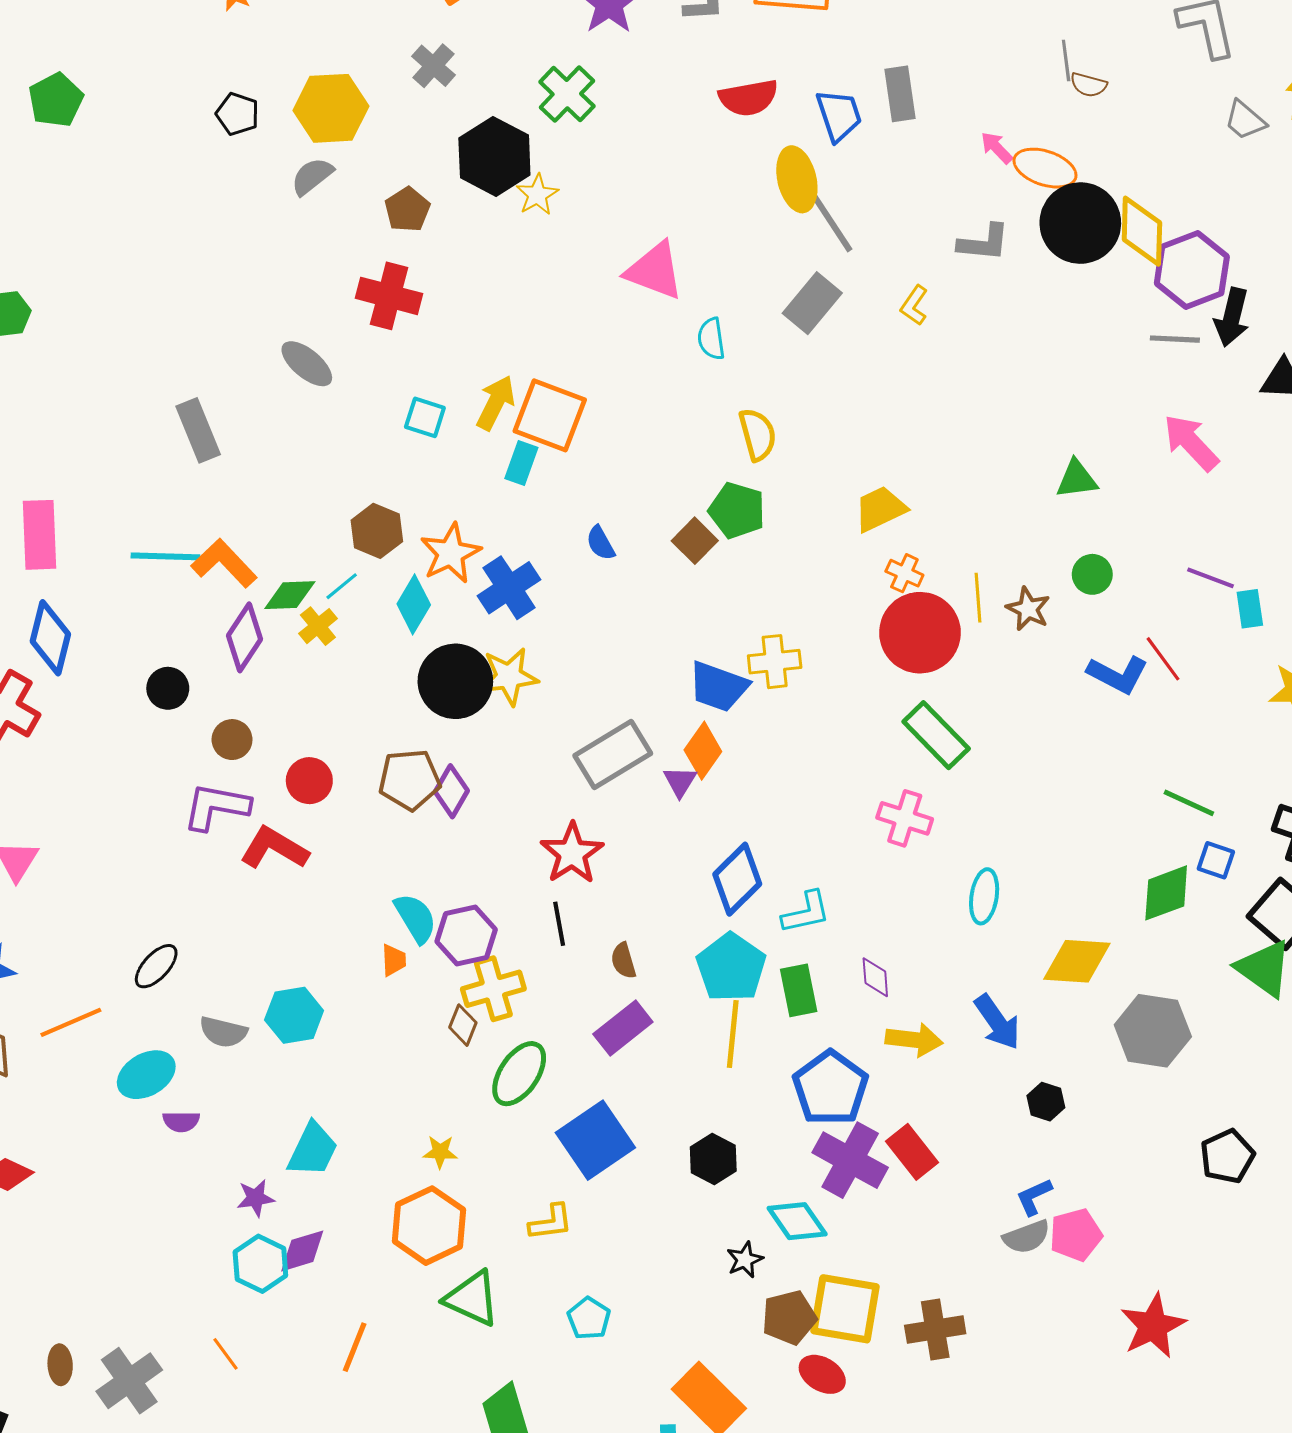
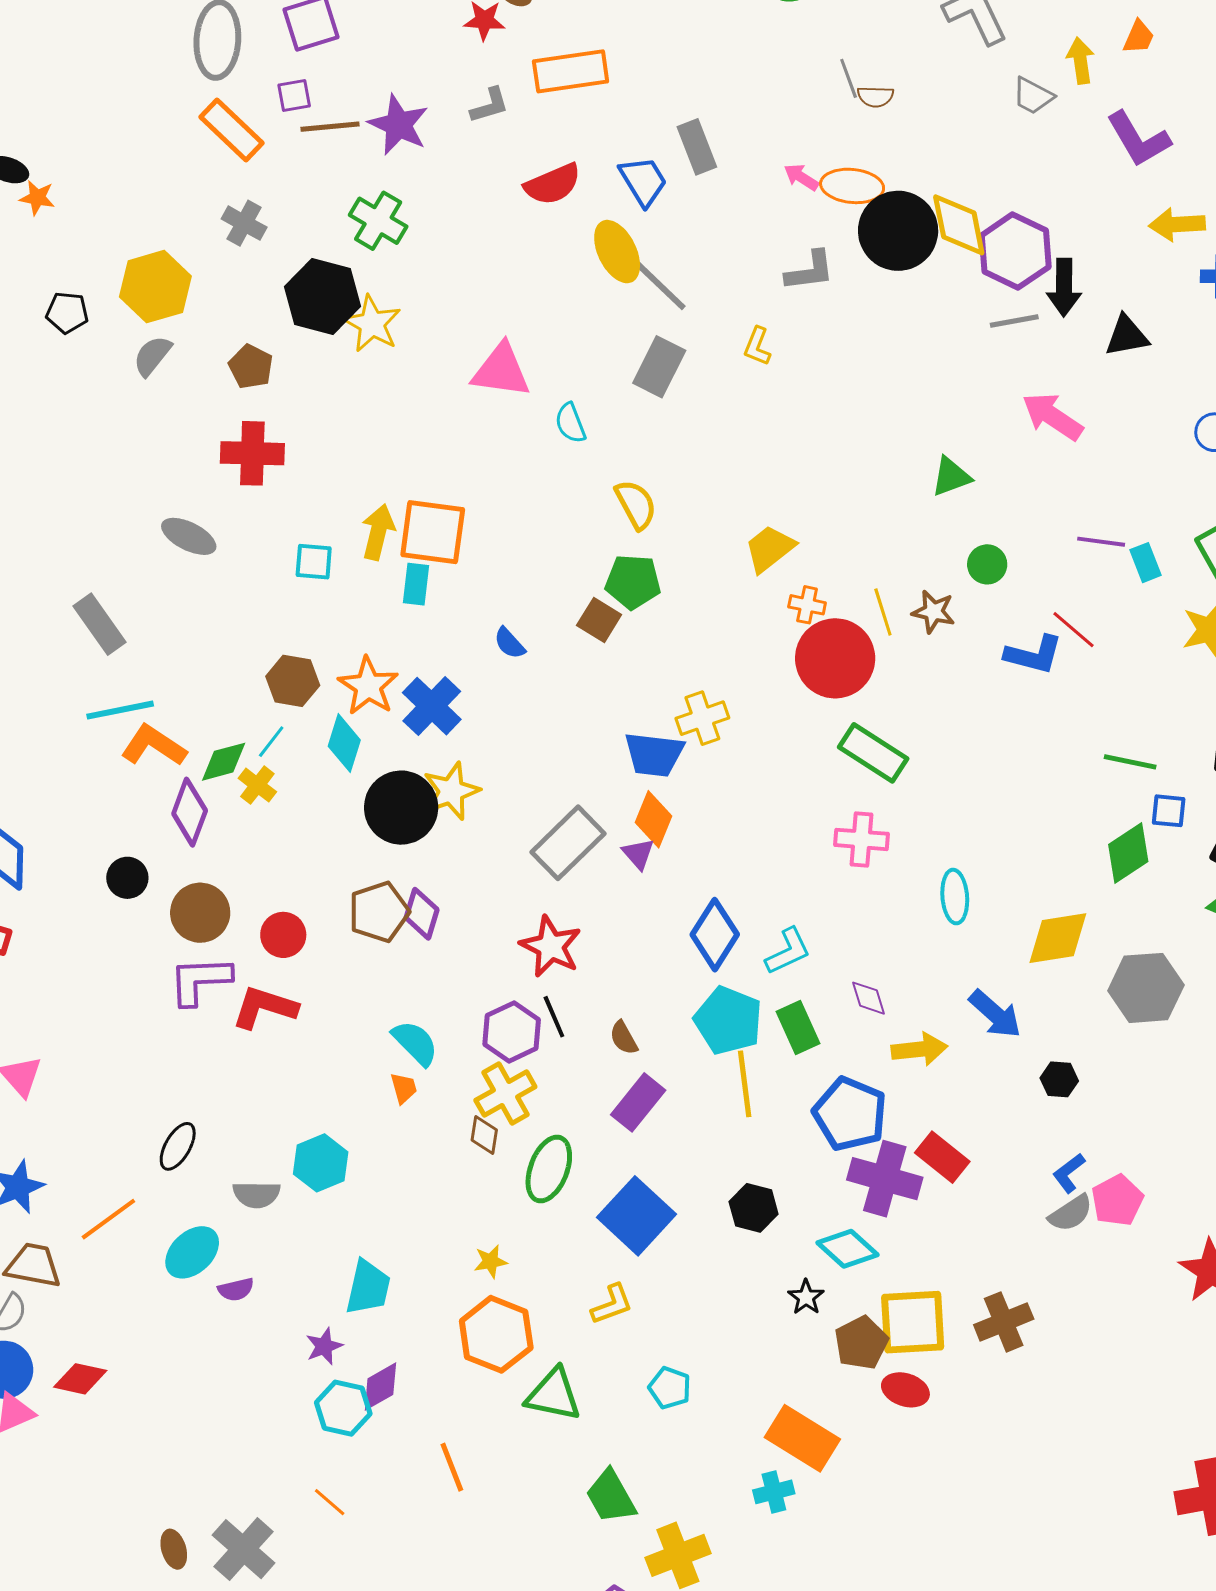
yellow star: (537, 195) -> (372, 324), size x1.4
cyan line: (165, 556) -> (120, 710), moved
brown circle: (232, 740) -> (200, 913), size x1.5
purple hexagon: (466, 935) -> (512, 1032), moved
orange line: (355, 1347) -> (452, 1467), turned -30

